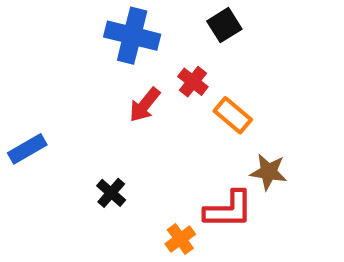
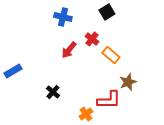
blue cross: (132, 36) -> (63, 17), size x0.7
brown star: (268, 172) -> (128, 82), turned -30

